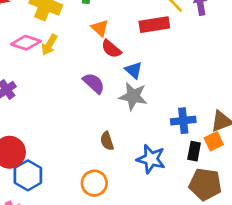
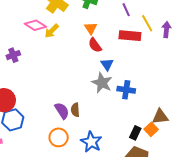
purple semicircle: (94, 83) -> (62, 111), moved
blue cross: (183, 121) -> (126, 90), moved
orange square: (214, 141) -> (151, 129), turned -32
blue star: (151, 159) -> (91, 142), moved

